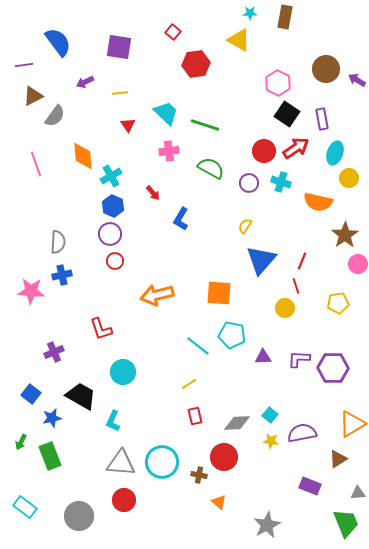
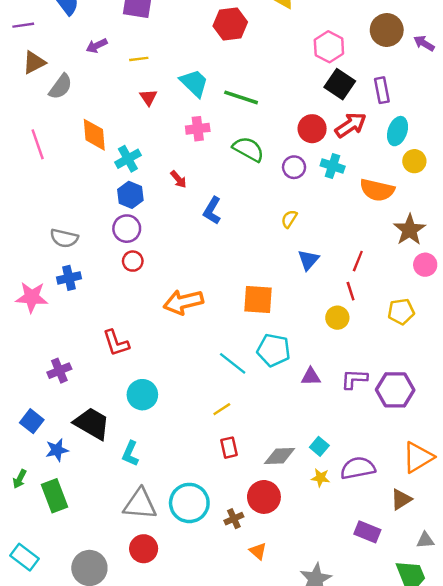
gray semicircle: (58, 242) -> (64, 238), turned 100
blue triangle: (261, 260) -> (308, 260), size x0.6
brown cross: (199, 475) -> (234, 519), turned -35

